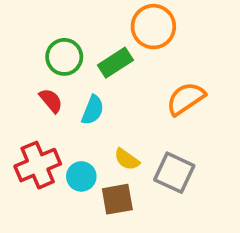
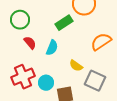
green circle: (64, 57) -> (20, 20), moved
yellow semicircle: (127, 159) -> (76, 66), moved

